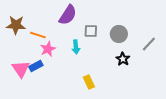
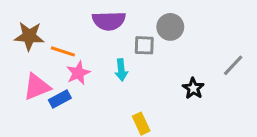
purple semicircle: (68, 15) -> (109, 21), turned 55
gray circle: (119, 34) -> (170, 27), moved
pink triangle: (21, 69) -> (37, 87), moved, turned 42

